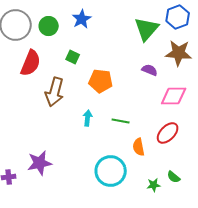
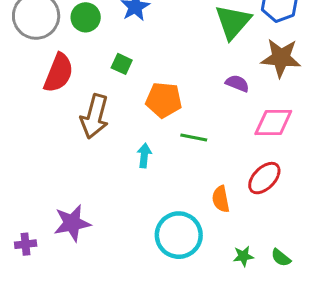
green line: (121, 121) -> (194, 137), moved
green semicircle: (174, 177) -> (281, 258), moved

